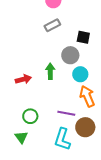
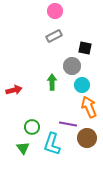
red arrow: (23, 79) -> (14, 90), moved
cyan L-shape: (62, 139) -> (52, 144), moved

